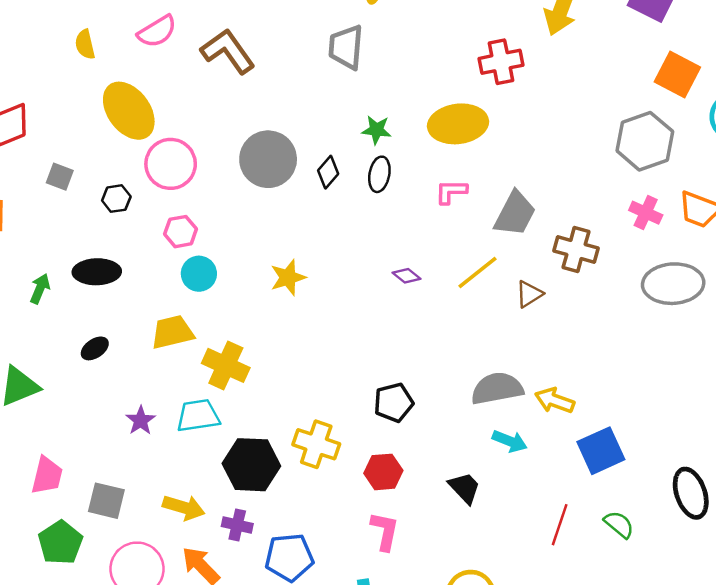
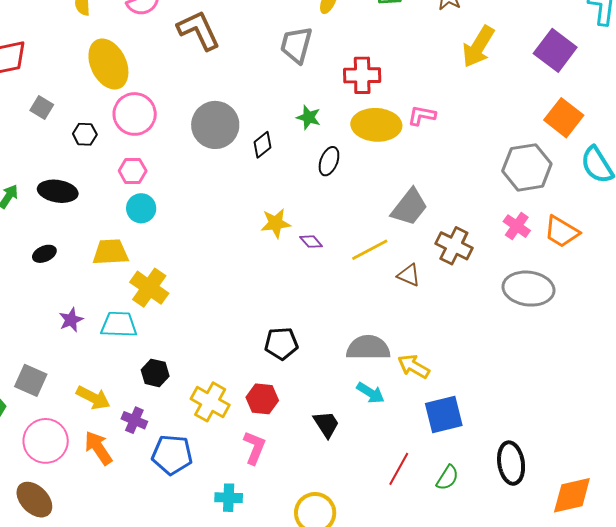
red cross: (501, 62) -> (362, 75), moved
black ellipse: (379, 174) -> (329, 161), moved
pink L-shape: (451, 192) -> (422, 116), moved
yellow star: (288, 277) -> (276, 223), moved
brown triangle: (529, 294) -> (409, 275), turned 45
yellow cross: (316, 444) -> (210, 402), moved
black hexagon: (251, 465) -> (155, 373), size x0.6
green semicircle: (619, 524) -> (447, 478), turned 72

